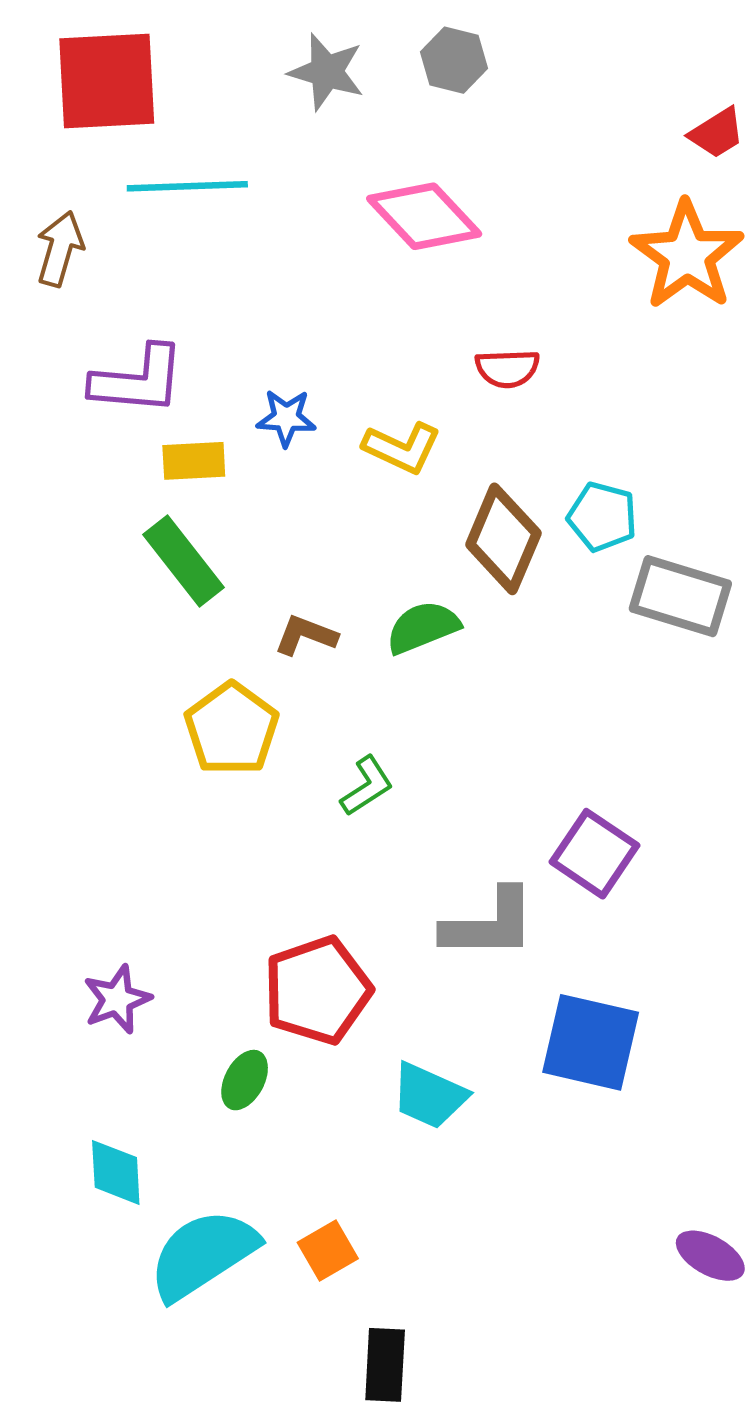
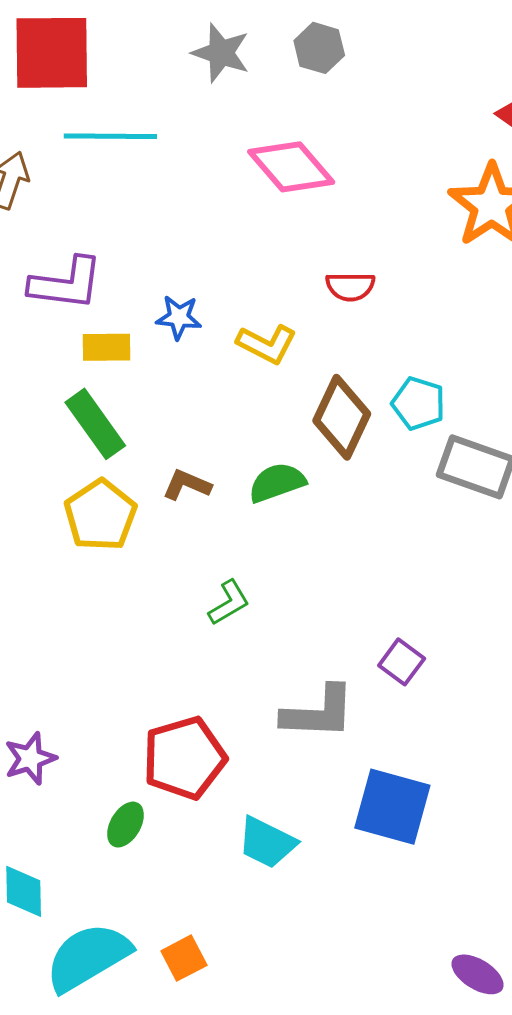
yellow pentagon: (232, 729) -> (100, 515), moved
purple square: (595, 854) -> (402, 662), size x0.7

